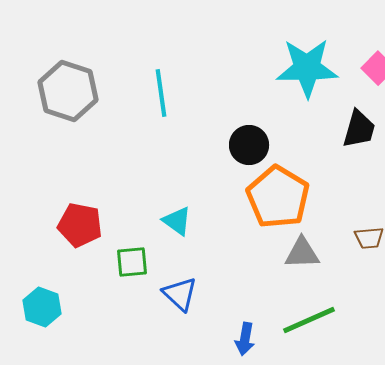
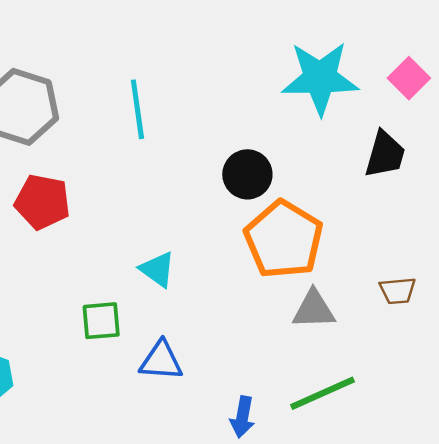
red pentagon: (80, 225) -> (42, 202), moved
blue triangle: (180, 294) -> (161, 361), turned -39

